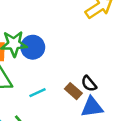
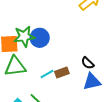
brown rectangle: (73, 91) -> (62, 73), moved, turned -56

